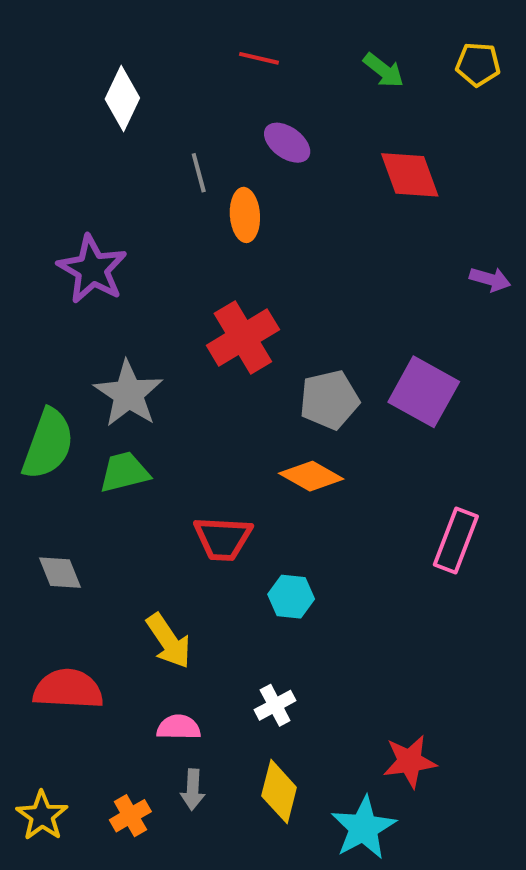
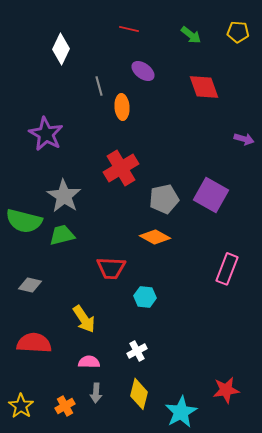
green semicircle: (48, 444) -> (24, 221), turned 84
gray diamond: (60, 573) -> (30, 285), turned -55
red star: (410, 761) -> (226, 390), moved

